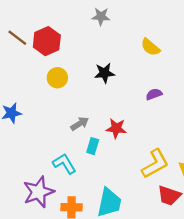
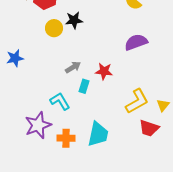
black star: (104, 73) -> (74, 20), moved
purple semicircle: (154, 94) -> (136, 42), size x1.6

